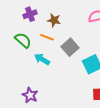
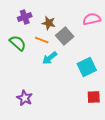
gray square: (70, 47) -> (65, 36), moved
cyan arrow: (42, 59) -> (50, 58), moved, turned -70

